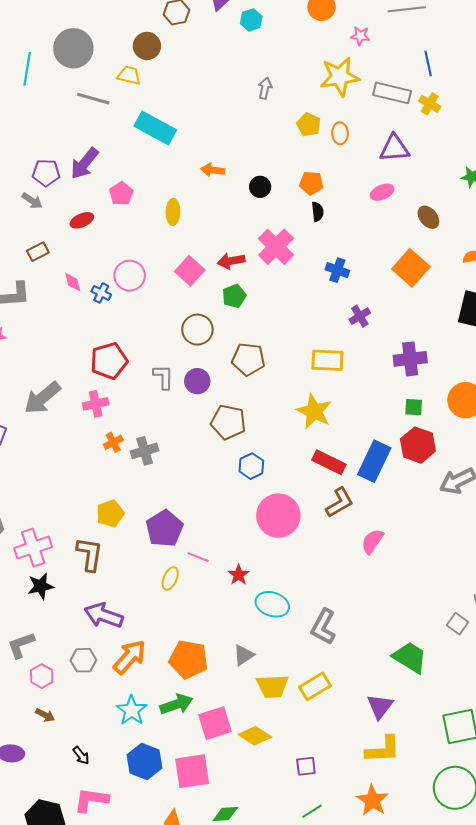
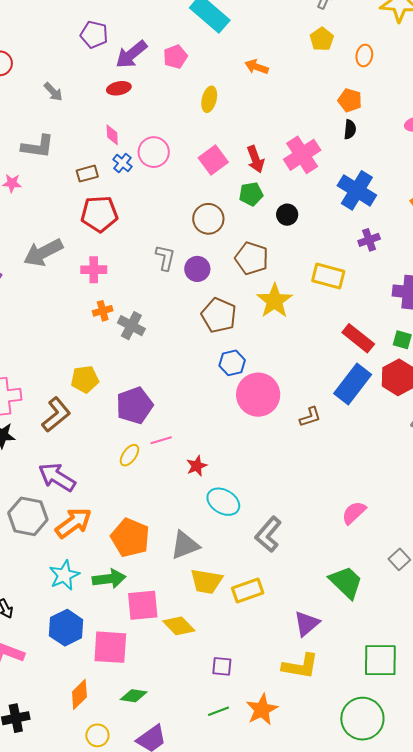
yellow pentagon: (309, 125) -> (322, 39), moved
orange ellipse: (340, 133) -> (364, 55), moved
purple arrow: (84, 163) -> (131, 54), moved
black circle: (260, 187) -> (287, 215), moved
pink pentagon: (121, 194) -> (175, 57), moved
gray arrow: (32, 201) -> (53, 92), moved
brown rectangle: (38, 252) -> (87, 174), moved
red arrow: (231, 261) -> (255, 159), turned -112
blue cross: (337, 270) -> (357, 190), size x1.6
pink diamond: (73, 282) -> (112, 135), moved
red pentagon: (109, 361) -> (99, 214), moved
yellow star: (314, 411) -> (275, 301), moved
gray cross: (145, 451) -> (131, 326), turned 32
red rectangle: (329, 462) -> (358, 338), moved
brown L-shape: (340, 503) -> (310, 417), size x0.7
pink circle: (278, 516) -> (258, 395), moved
pink semicircle: (372, 541) -> (354, 513), moved
brown L-shape: (90, 554) -> (56, 415), turned 30
pink line: (198, 557) -> (161, 440), turned -50
gray triangle: (244, 655) -> (185, 545), size x1.4
gray hexagon: (83, 660) -> (28, 516), size x1.5
orange star: (372, 800) -> (262, 710), moved

